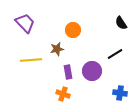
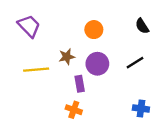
orange circle: (73, 30) -> (94, 30), moved
purple circle: (92, 71) -> (97, 64), moved

